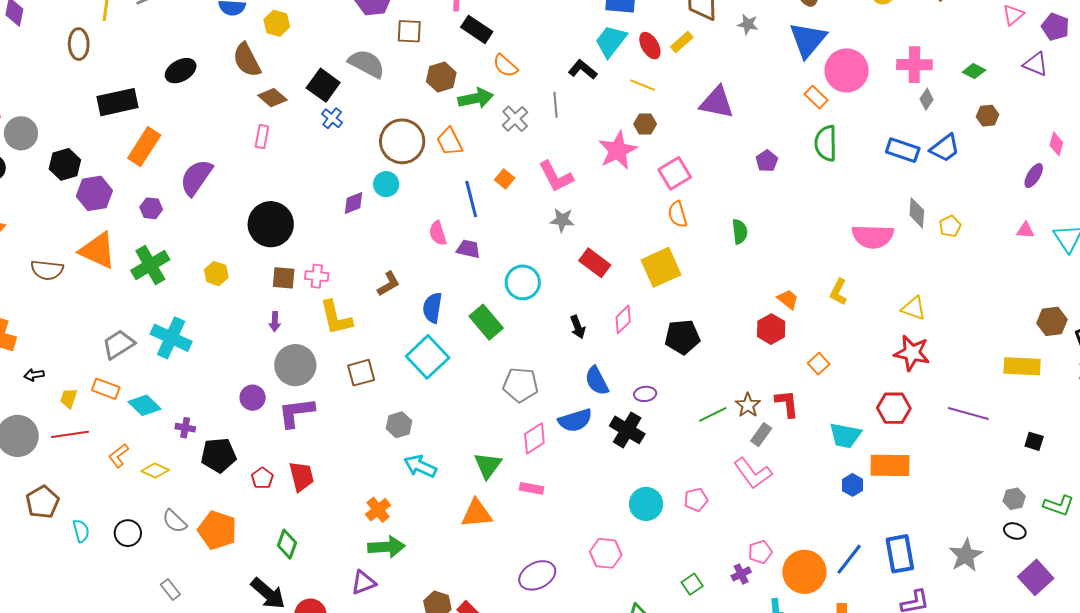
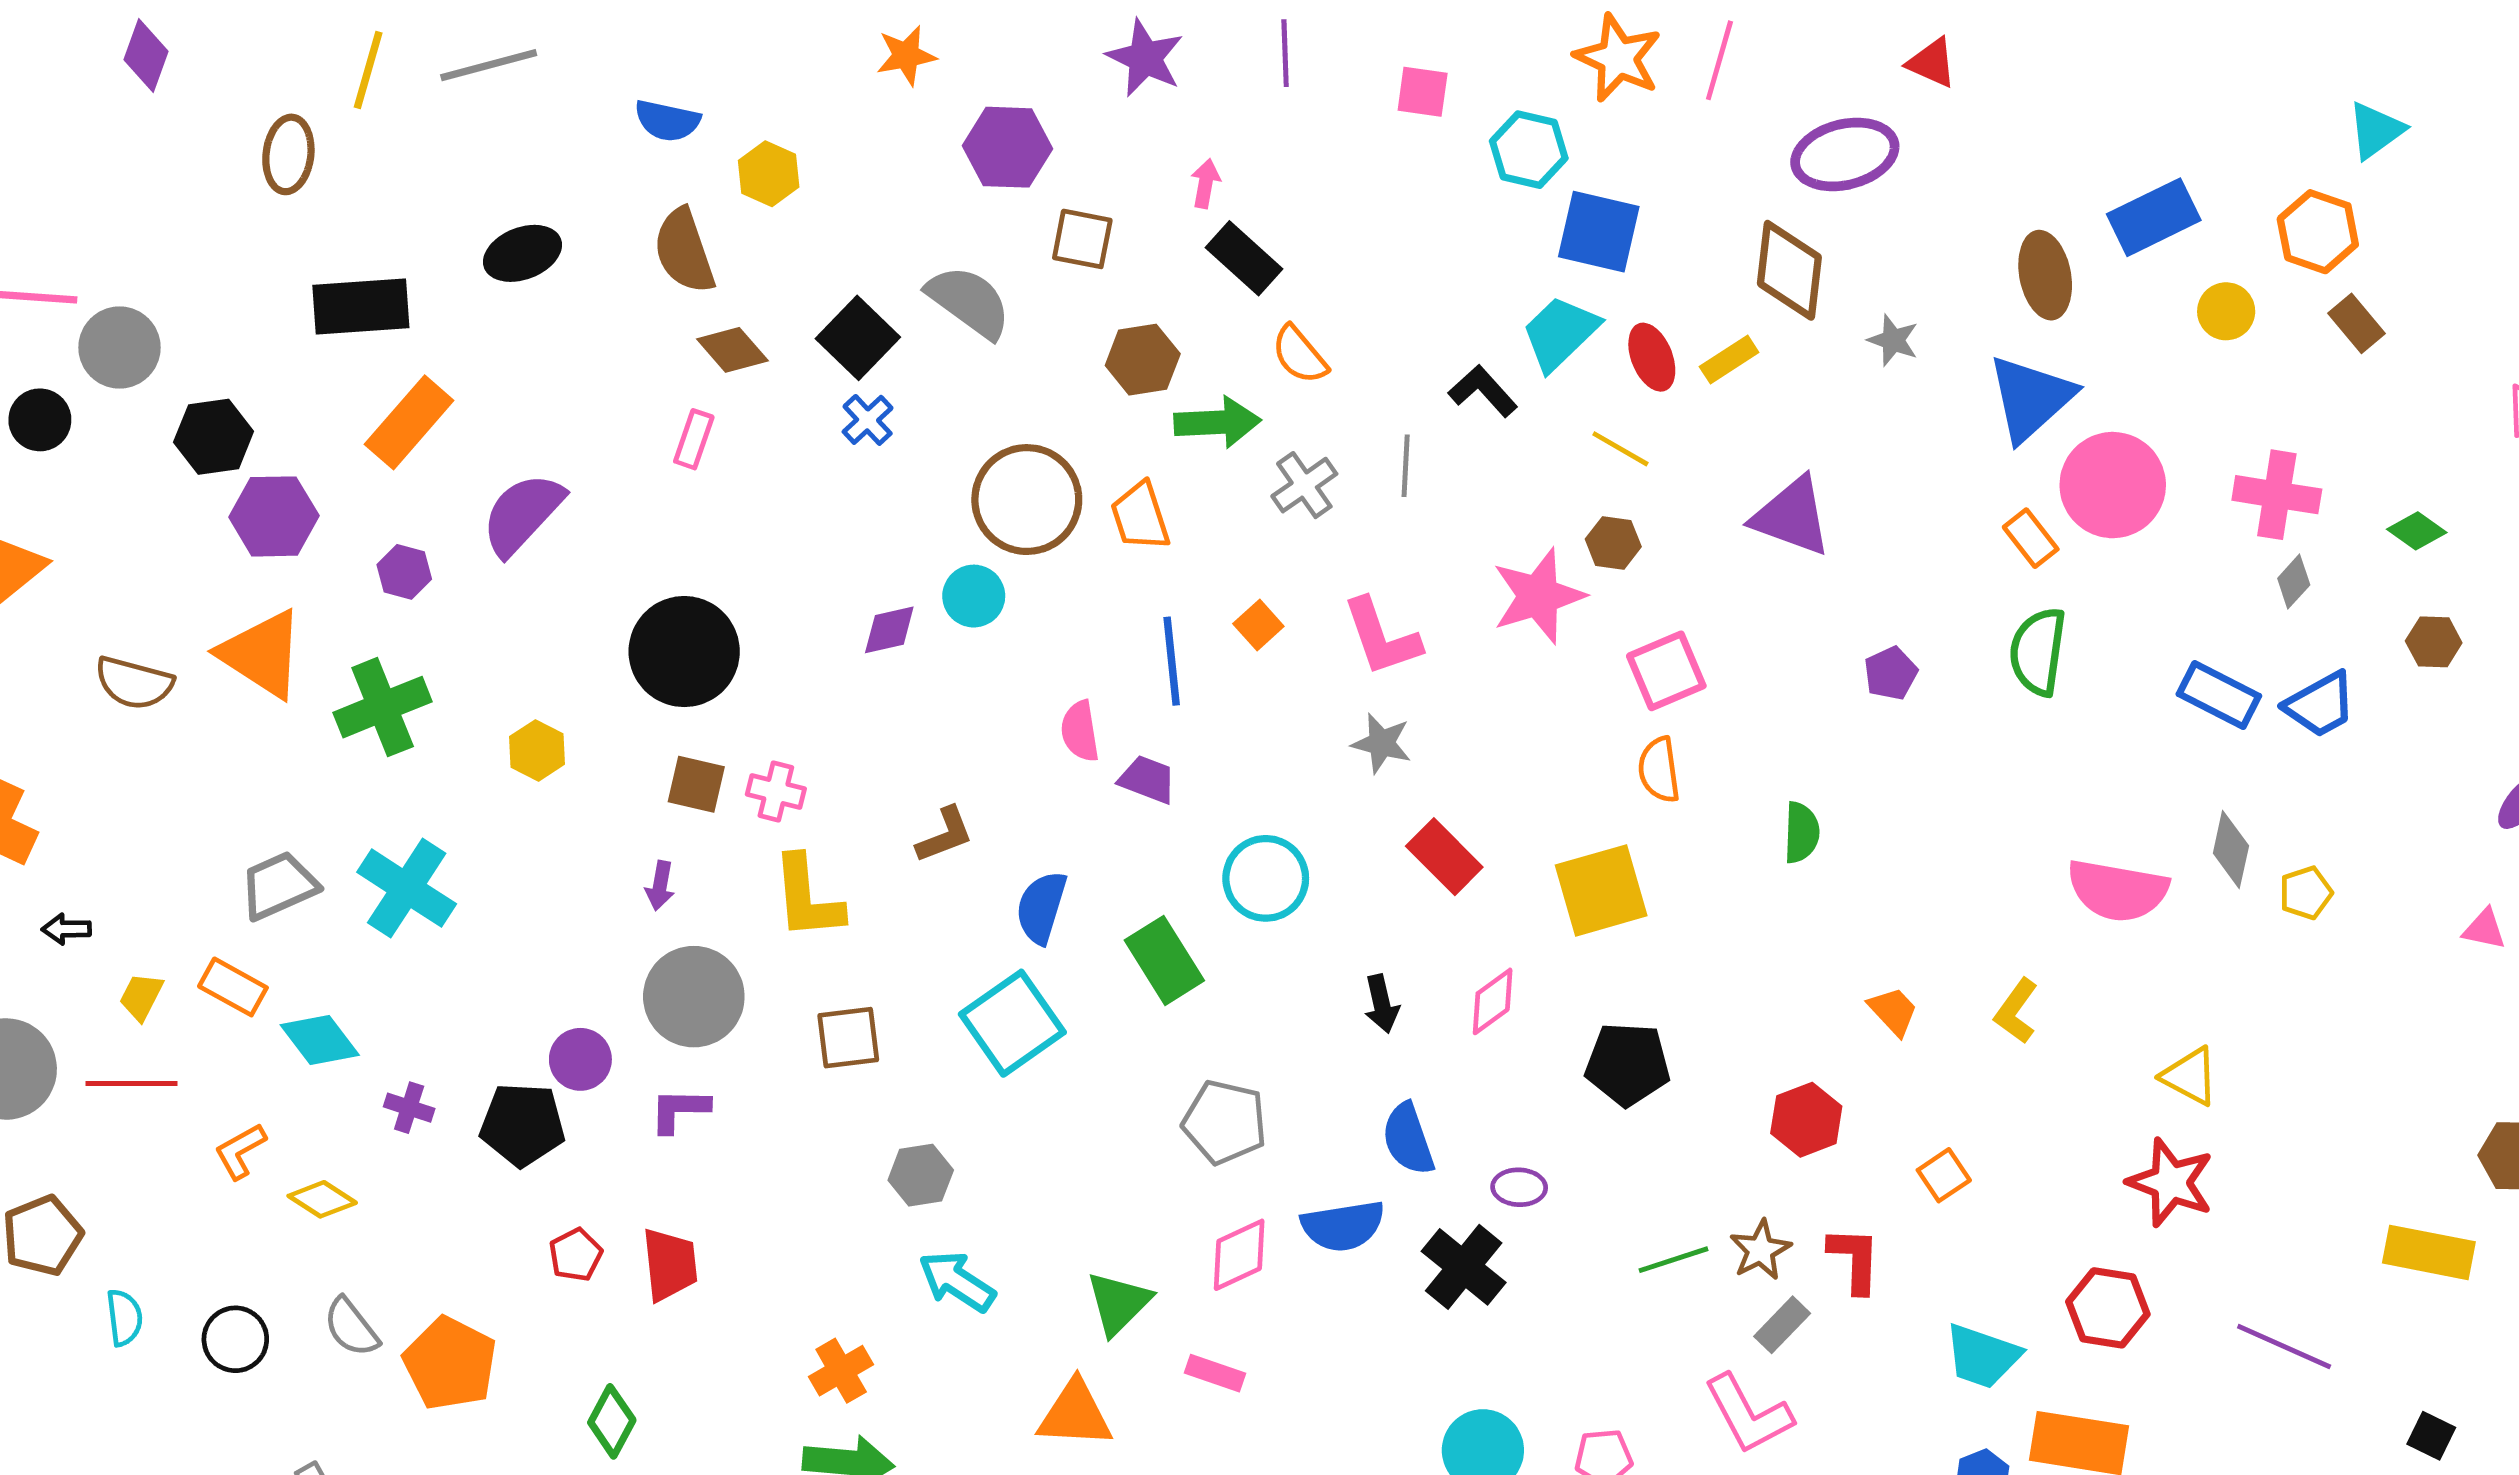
red hexagon: (771, 329) -> (1806, 1120), moved
purple L-shape: (296, 413) -> (679, 1110), size x0.7
black pentagon: (219, 455) -> (522, 1125), moved

